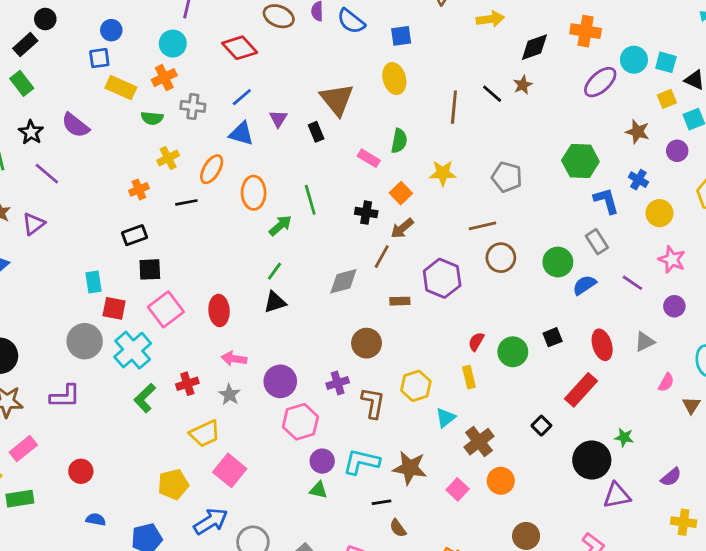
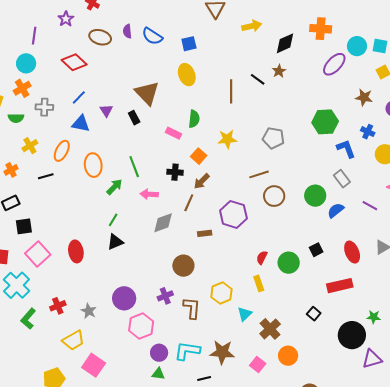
pink arrow: (234, 359) -> (149, 194), moved
red rectangle: (581, 390) -> (340, 286), turned 40

